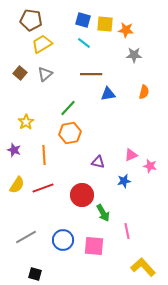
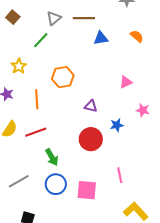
gray triangle: (45, 74) -> (54, 18), moved
orange semicircle: (144, 92) -> (137, 36), turned -64
green line: (68, 108) -> (41, 40), moved
pink triangle: (131, 155) -> (126, 82), moved
red circle: (82, 195) -> (91, 139), moved
green arrow: (103, 213) -> (52, 157), moved

